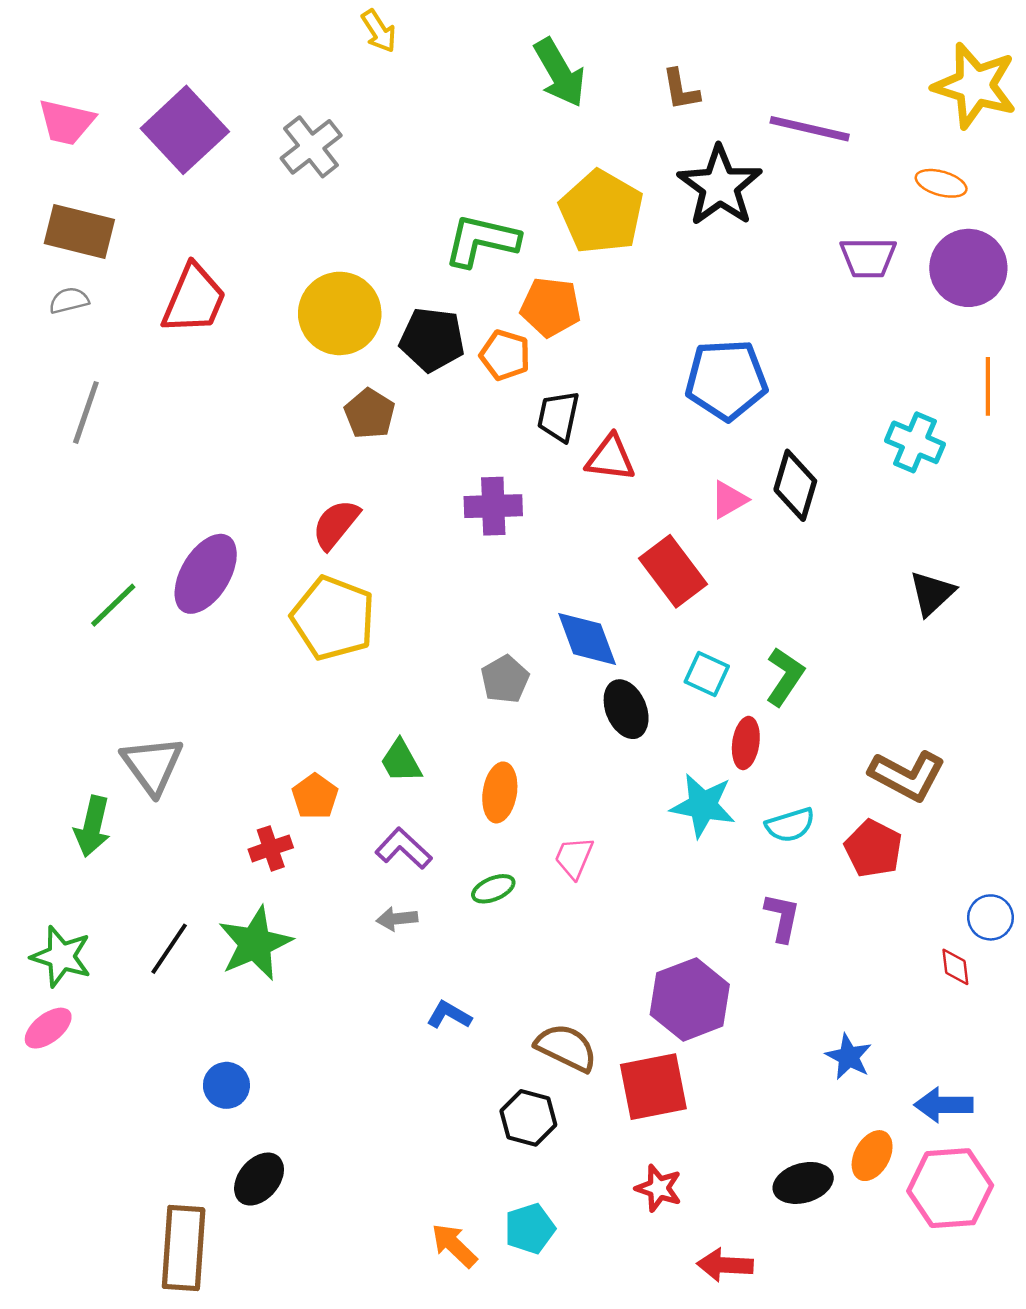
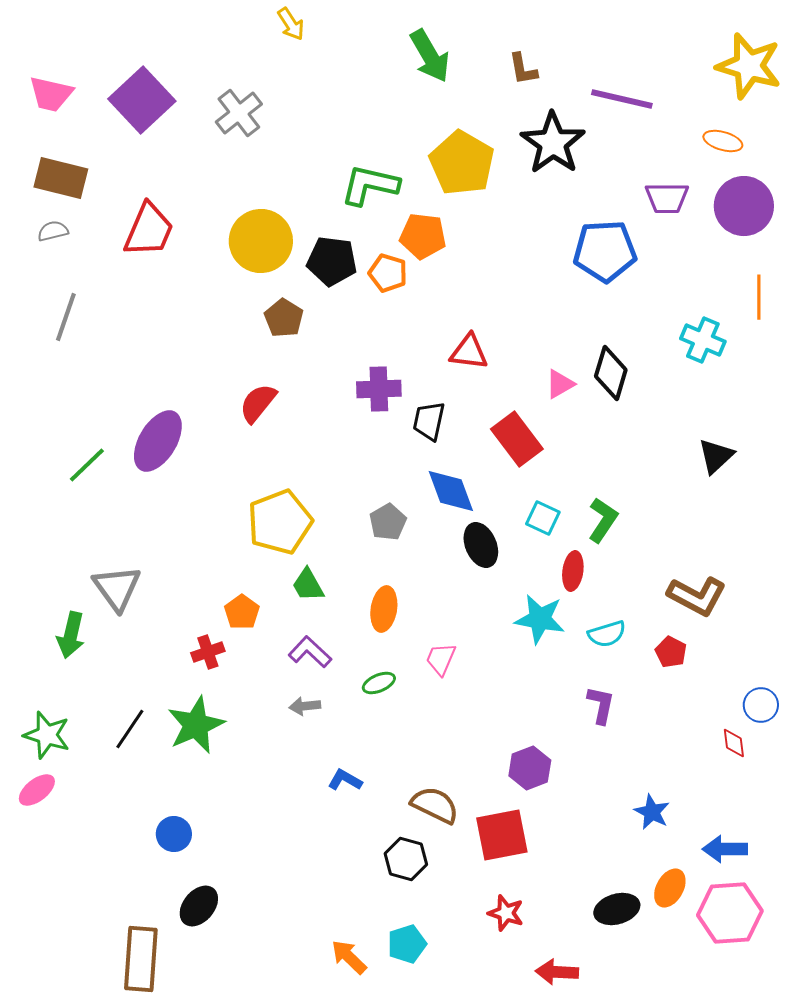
blue pentagon: (726, 380) -> (605, 251), moved
black trapezoid: (558, 416) -> (429, 421), moved
yellow pentagon: (333, 618) -> (280, 522), moved, turned 30
red pentagon: (873, 848) -> (671, 652), size x0.7
purple hexagon: (690, 999) -> (530, 768), size x0.7

